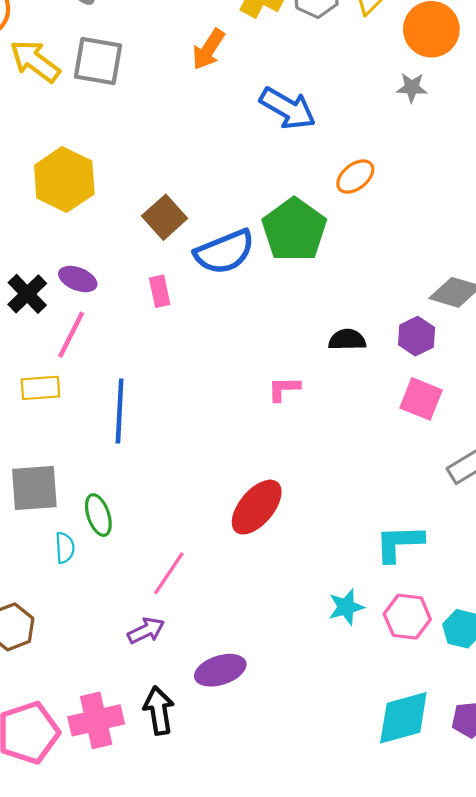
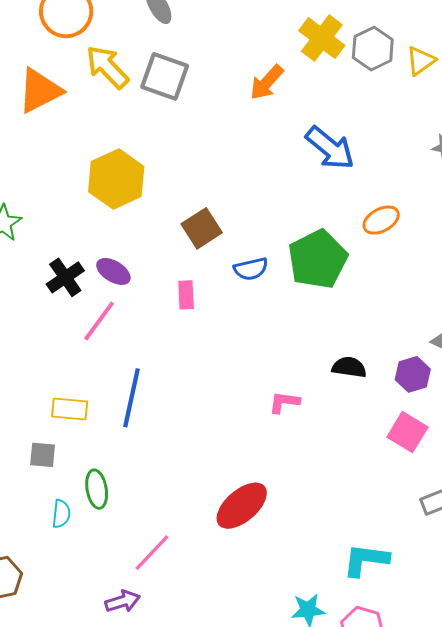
blue semicircle: (224, 252) -> (251, 269), size x0.6
yellow rectangle: (40, 388) -> (70, 409), moved
gray square: (34, 488) -> (43, 455), size x0.6

